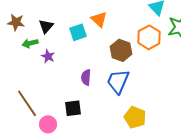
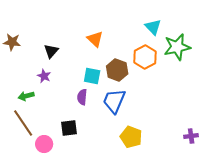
black triangle: (46, 26) -> (51, 51), moved
cyan square: (78, 32) -> (92, 76), moved, turned 30
green arrow: (30, 43) -> (26, 96), moved

